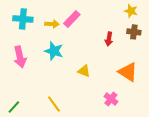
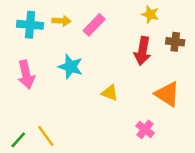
yellow star: (131, 11) -> (150, 14), moved
yellow arrow: (52, 24) -> (61, 21), moved
red arrow: (109, 39) -> (142, 51), size x1.5
yellow line: (54, 104) -> (46, 136), moved

